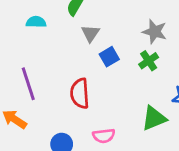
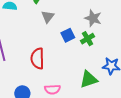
blue square: (109, 57) -> (68, 35), moved

